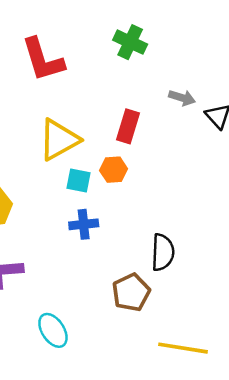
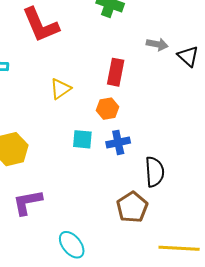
yellow triangle: (59, 140) -> (60, 89), size x0.6
cyan square: (79, 181) -> (82, 139), moved
blue cross: (84, 224) -> (118, 142), moved

